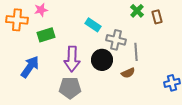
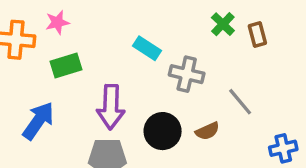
gray line: (136, 52) -> (240, 102), moved, turned -36
black circle: (102, 60) -> (163, 131), moved

